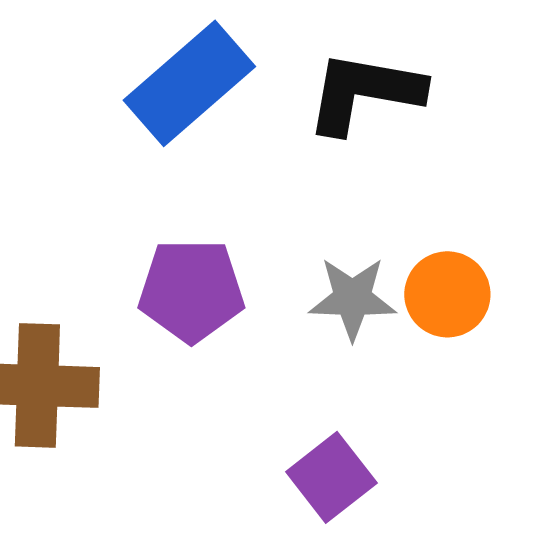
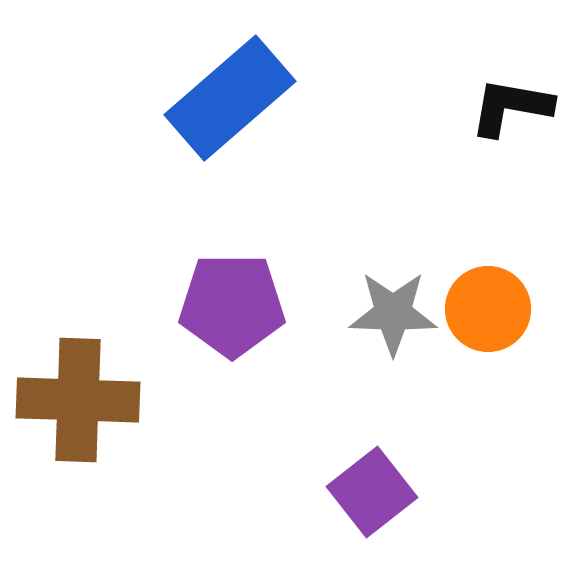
black L-shape: (364, 92) -> (511, 107), moved, size x0.7

